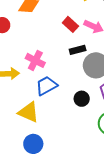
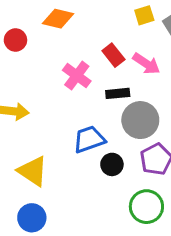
pink cross: (35, 60) -> (77, 76), moved
blue trapezoid: (46, 86) -> (89, 139), moved

